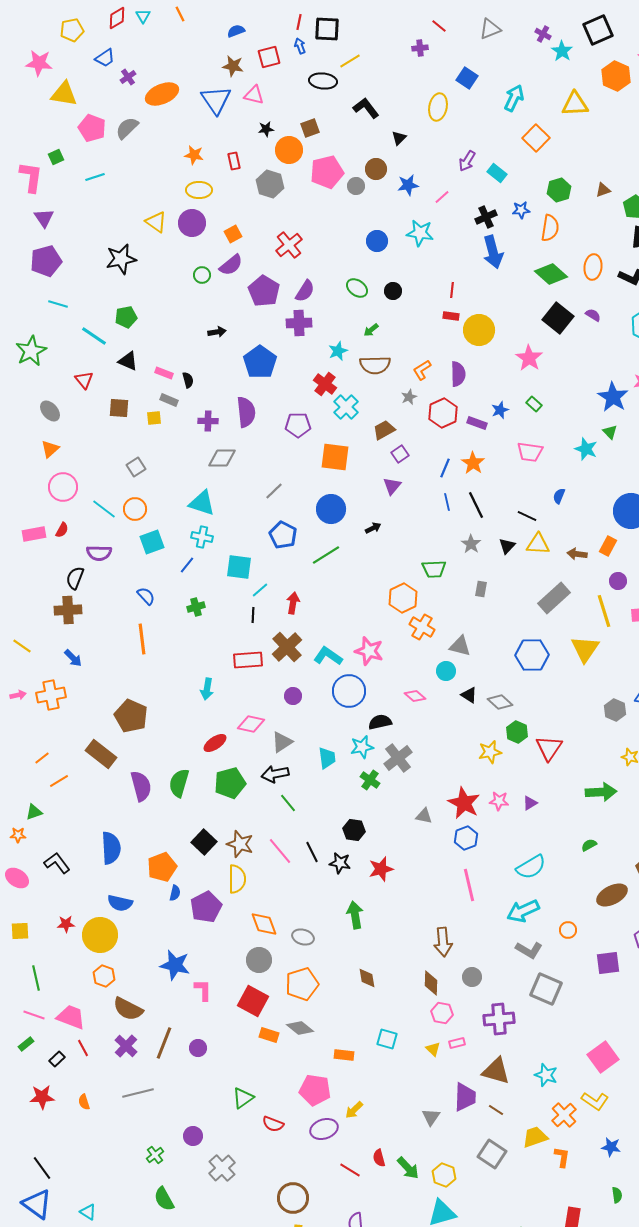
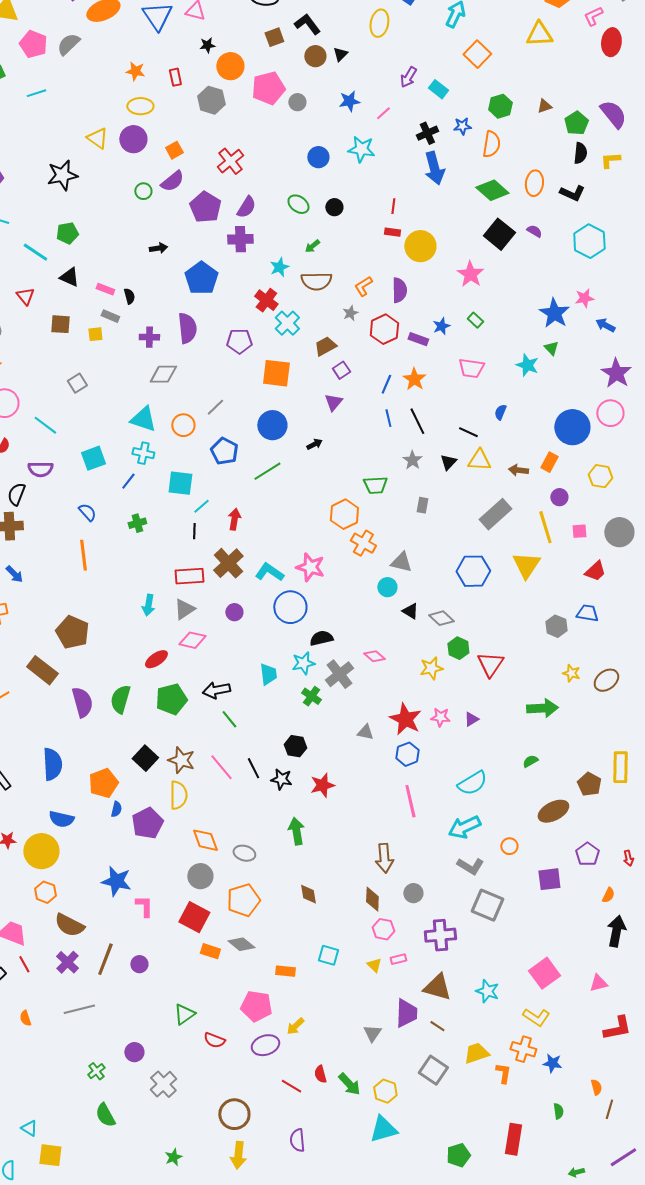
yellow triangle: (575, 104) -> (539, 34), moved
brown square: (310, 128) -> (274, 37), moved
brown circle: (376, 169) -> (315, 56), moved
orange circle: (135, 509) -> (183, 425), moved
pink diamond: (415, 696) -> (374, 656), moved
gray triangle: (282, 742) -> (184, 609), moved
orange cross: (564, 1115) -> (523, 1049), moved, turned -30

